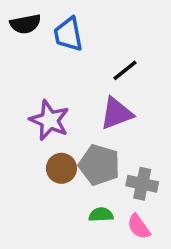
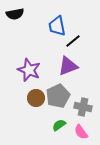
blue trapezoid: (68, 34) -> (57, 26), moved
gray pentagon: (99, 165) -> (58, 96), turned 30
green semicircle: (101, 215) -> (59, 125), turned -32

